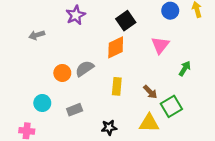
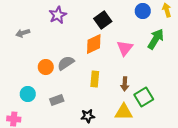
pink triangle: (160, 45) -> (125, 48), moved
green arrow: (185, 69) -> (156, 39), moved, size x1.5
brown arrow: (150, 92) -> (125, 84), turned 48

